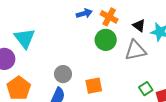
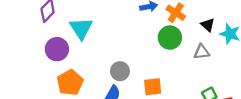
gray triangle: (135, 50) -> (202, 52), size x0.7

